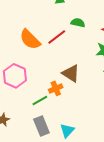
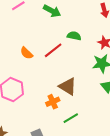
orange semicircle: (30, 39) -> (27, 53), size x0.6
green line: (40, 100) -> (71, 118), moved

